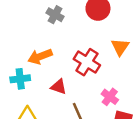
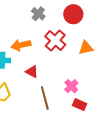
orange triangle: (120, 47) -> (86, 48), turned 35
red cross: (87, 62) -> (55, 40), moved

